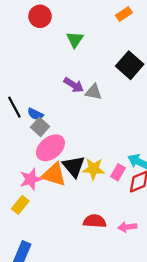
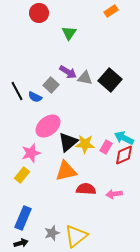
black square: (130, 65) -> (110, 80), moved
gray square: (40, 127) -> (51, 85), moved
black triangle: (74, 166) -> (68, 142), turned 30
orange triangle: (54, 175) -> (66, 171), moved, turned -30

